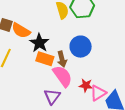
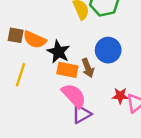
pink semicircle: (62, 76) -> (74, 96), moved
purple triangle: (52, 96) -> (82, 114), turned 30

